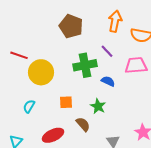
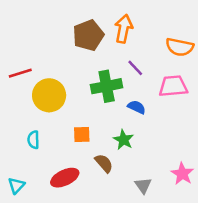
orange arrow: (115, 21) -> (124, 29), moved
brown pentagon: (71, 26) -> (88, 35), turned 30
red line: (19, 55) -> (20, 73), turned -36
cyan semicircle: (29, 106) -> (33, 140), turned -32

